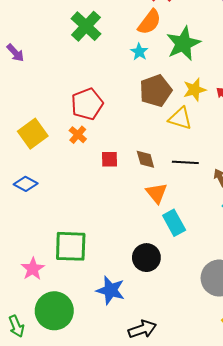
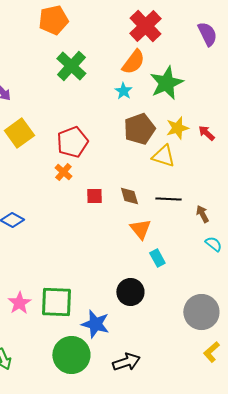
yellow square: (33, 134) -> (19, 133), moved
cyan rectangle: (174, 223) -> (157, 258), size x0.7
green square: (71, 246) -> (56, 302), moved
green circle: (54, 311) -> (71, 355), moved

